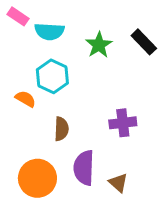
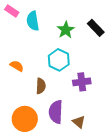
cyan semicircle: (49, 31) -> (33, 21), turned 78
cyan hexagon: (52, 76) -> (59, 60), moved

